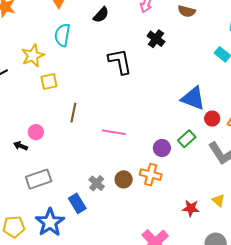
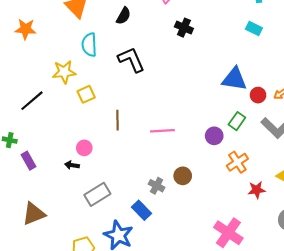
yellow star: (33, 56) -> (64, 72), turned 30
black L-shape: (120, 61) -> (131, 60), moved
orange cross: (151, 175) -> (237, 162), moved, turned -35

